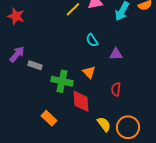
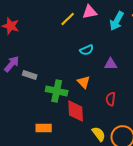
cyan semicircle: (92, 40) -> (87, 50), turned -80
orange rectangle: (49, 118) -> (44, 128), turned -42

